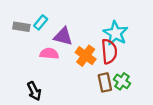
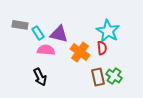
cyan rectangle: (41, 22) -> (38, 33), moved, turned -72
red semicircle: (109, 51) -> (102, 48), size x0.6
black arrow: (34, 91) -> (40, 77), moved

